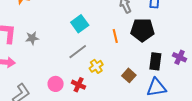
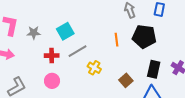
cyan square: (80, 24) -> (65, 31), moved
yellow cross: (96, 66) -> (94, 68), turned -32
red cross: (79, 85) -> (52, 56), moved, turned -32

